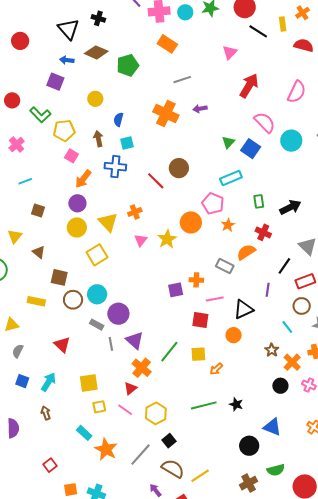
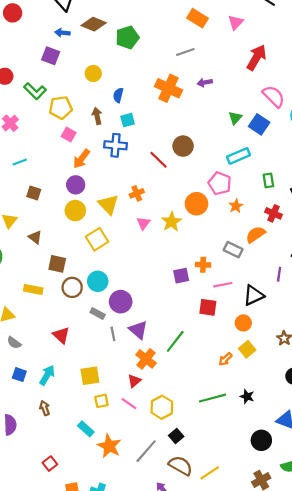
orange rectangle: (167, 44) -> (198, 18), moved
gray semicircle: (18, 351) -> (14, 343), turned -80
yellow square: (198, 354) -> (247, 349), moved, turned -35

